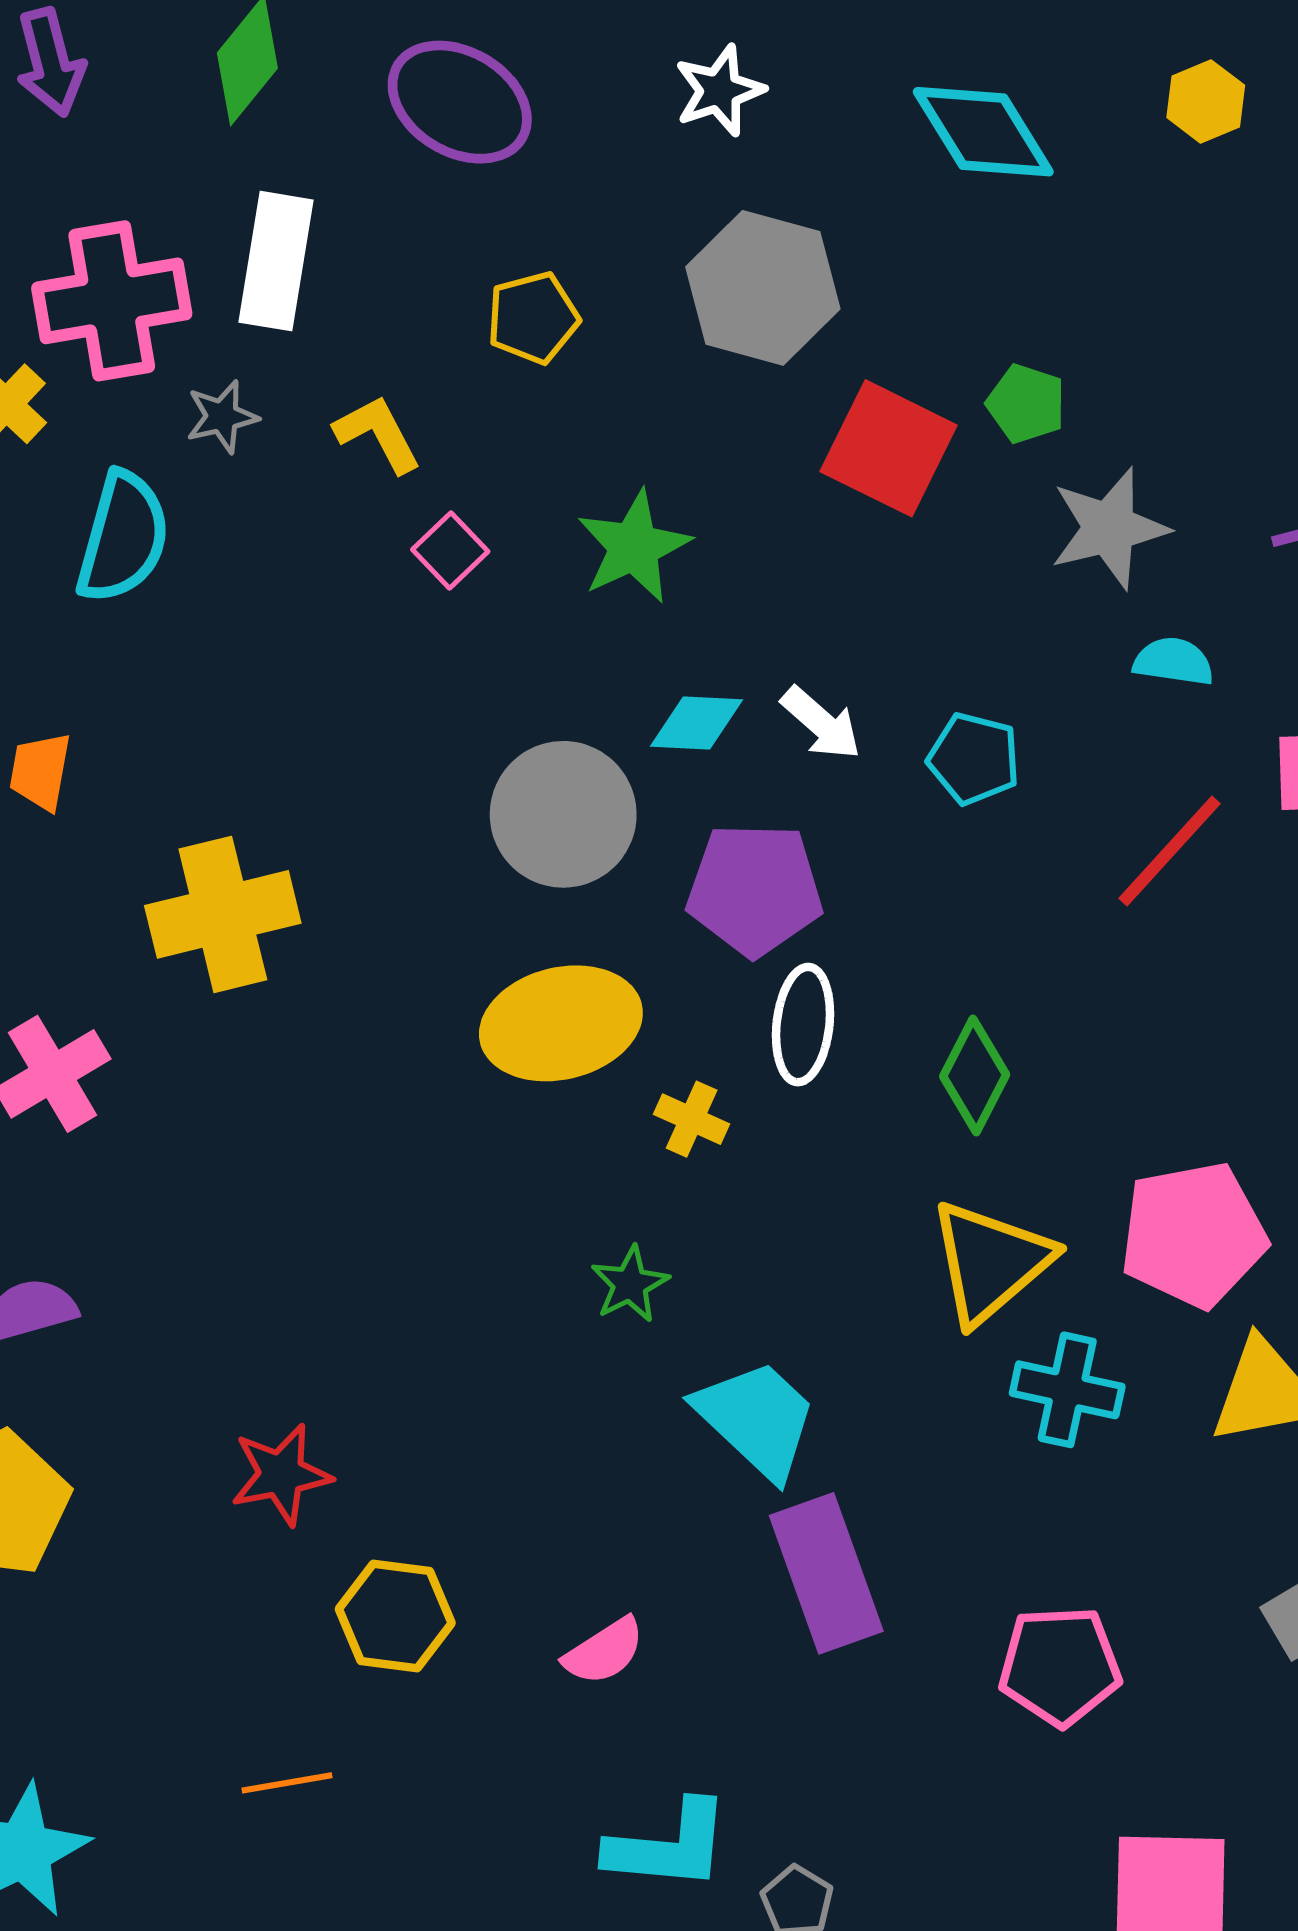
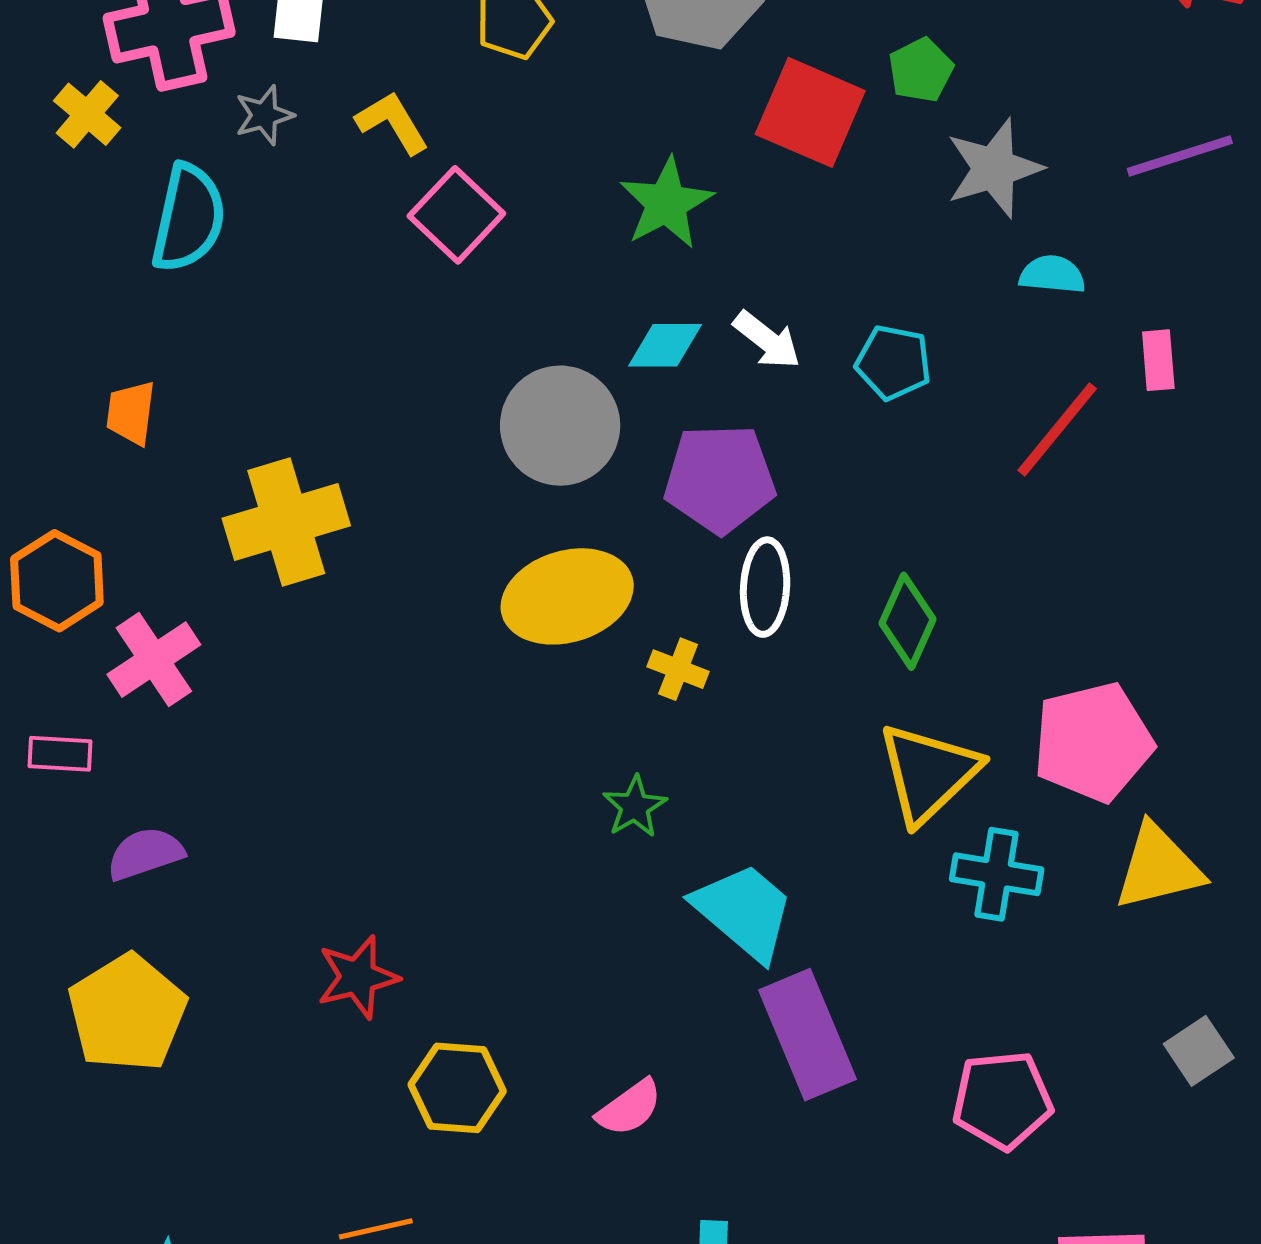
green pentagon: (1026, 404) -> (921, 70), turned 30
green star: (634, 547) -> (666, 203), moved
pink square: (450, 551) -> (456, 215), size x1.5

